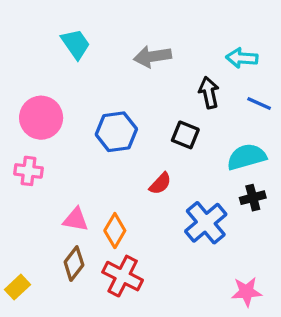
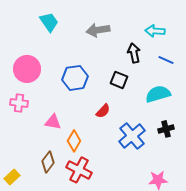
black cross: (253, 198) -> (166, 129), moved
pink triangle: (76, 220) -> (53, 122), moved

